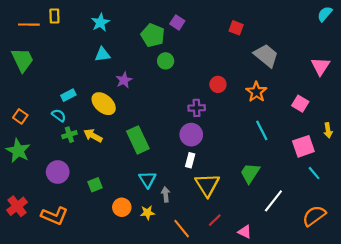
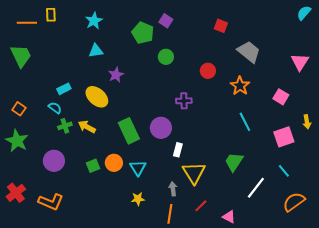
green circle: (166, 61) -> (166, 57), moved
red circle: (218, 84) -> (208, 71), moved
purple circle: (191, 135) -> (161, 128), moved
cyan line: (314, 173) -> (284, 171), moved
green square: (95, 185) -> (93, 166), moved
gray arrow: (166, 194) -> (173, 189), moved
orange circle: (122, 207) -> (114, 163), moved
orange line: (182, 229) -> (170, 214), turned 48

